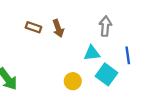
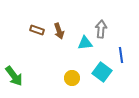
cyan triangle: (92, 53) -> (85, 43), moved

